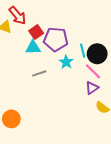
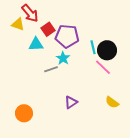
cyan triangle: (33, 48) -> (36, 44), moved
cyan star: (66, 62) -> (63, 58), moved
purple triangle: (92, 88) -> (71, 102), moved

